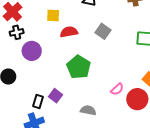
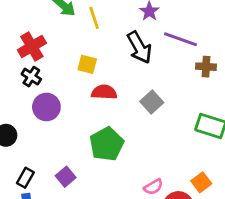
black cross: (17, 32) -> (31, 77), turned 32
black rectangle: (38, 102) -> (25, 178), moved

